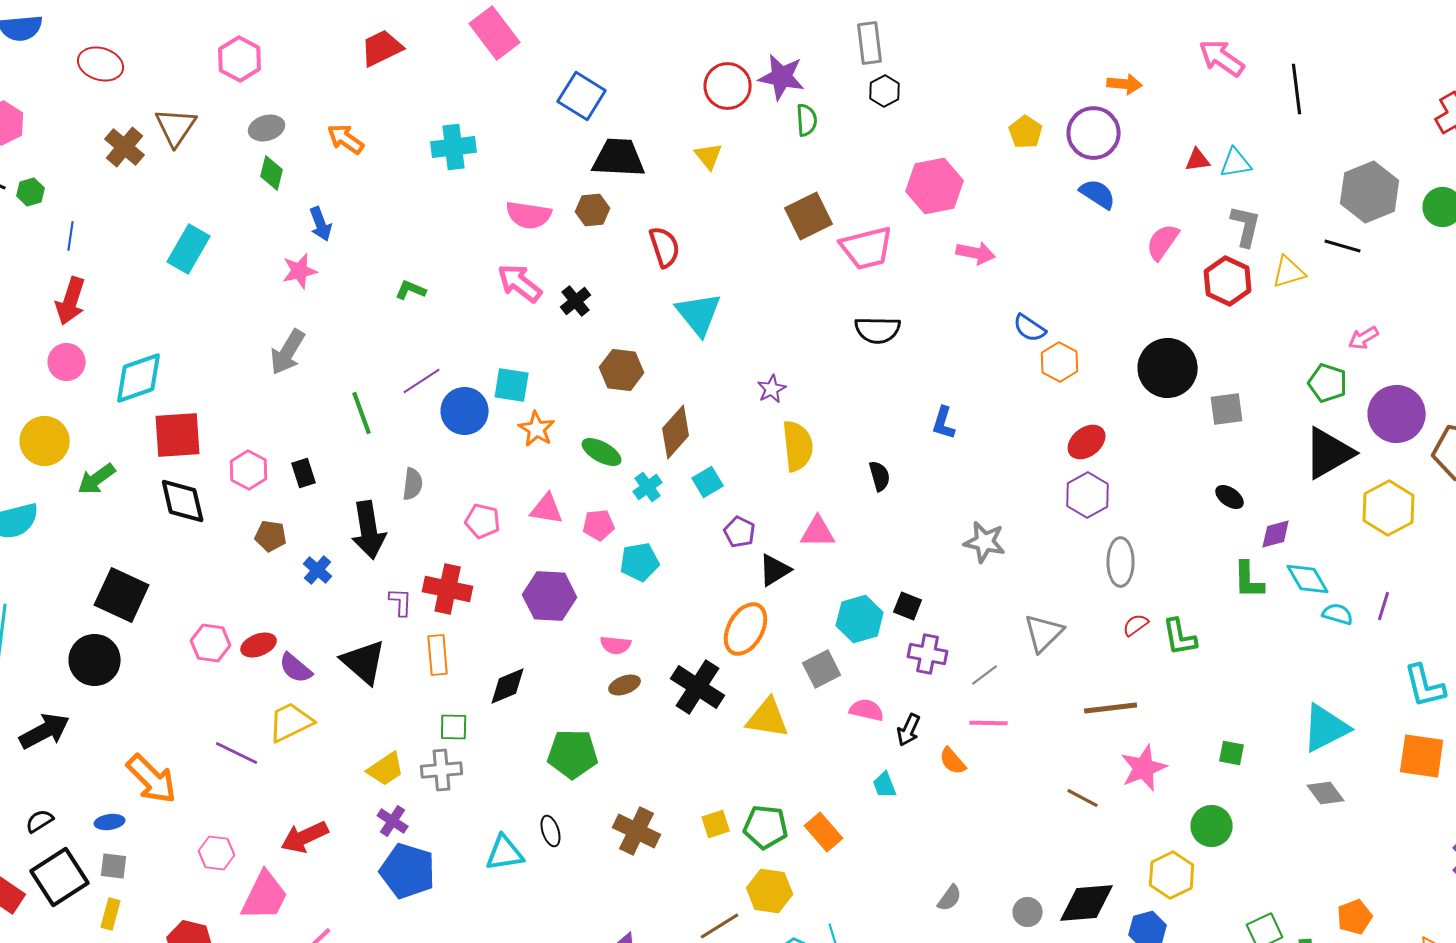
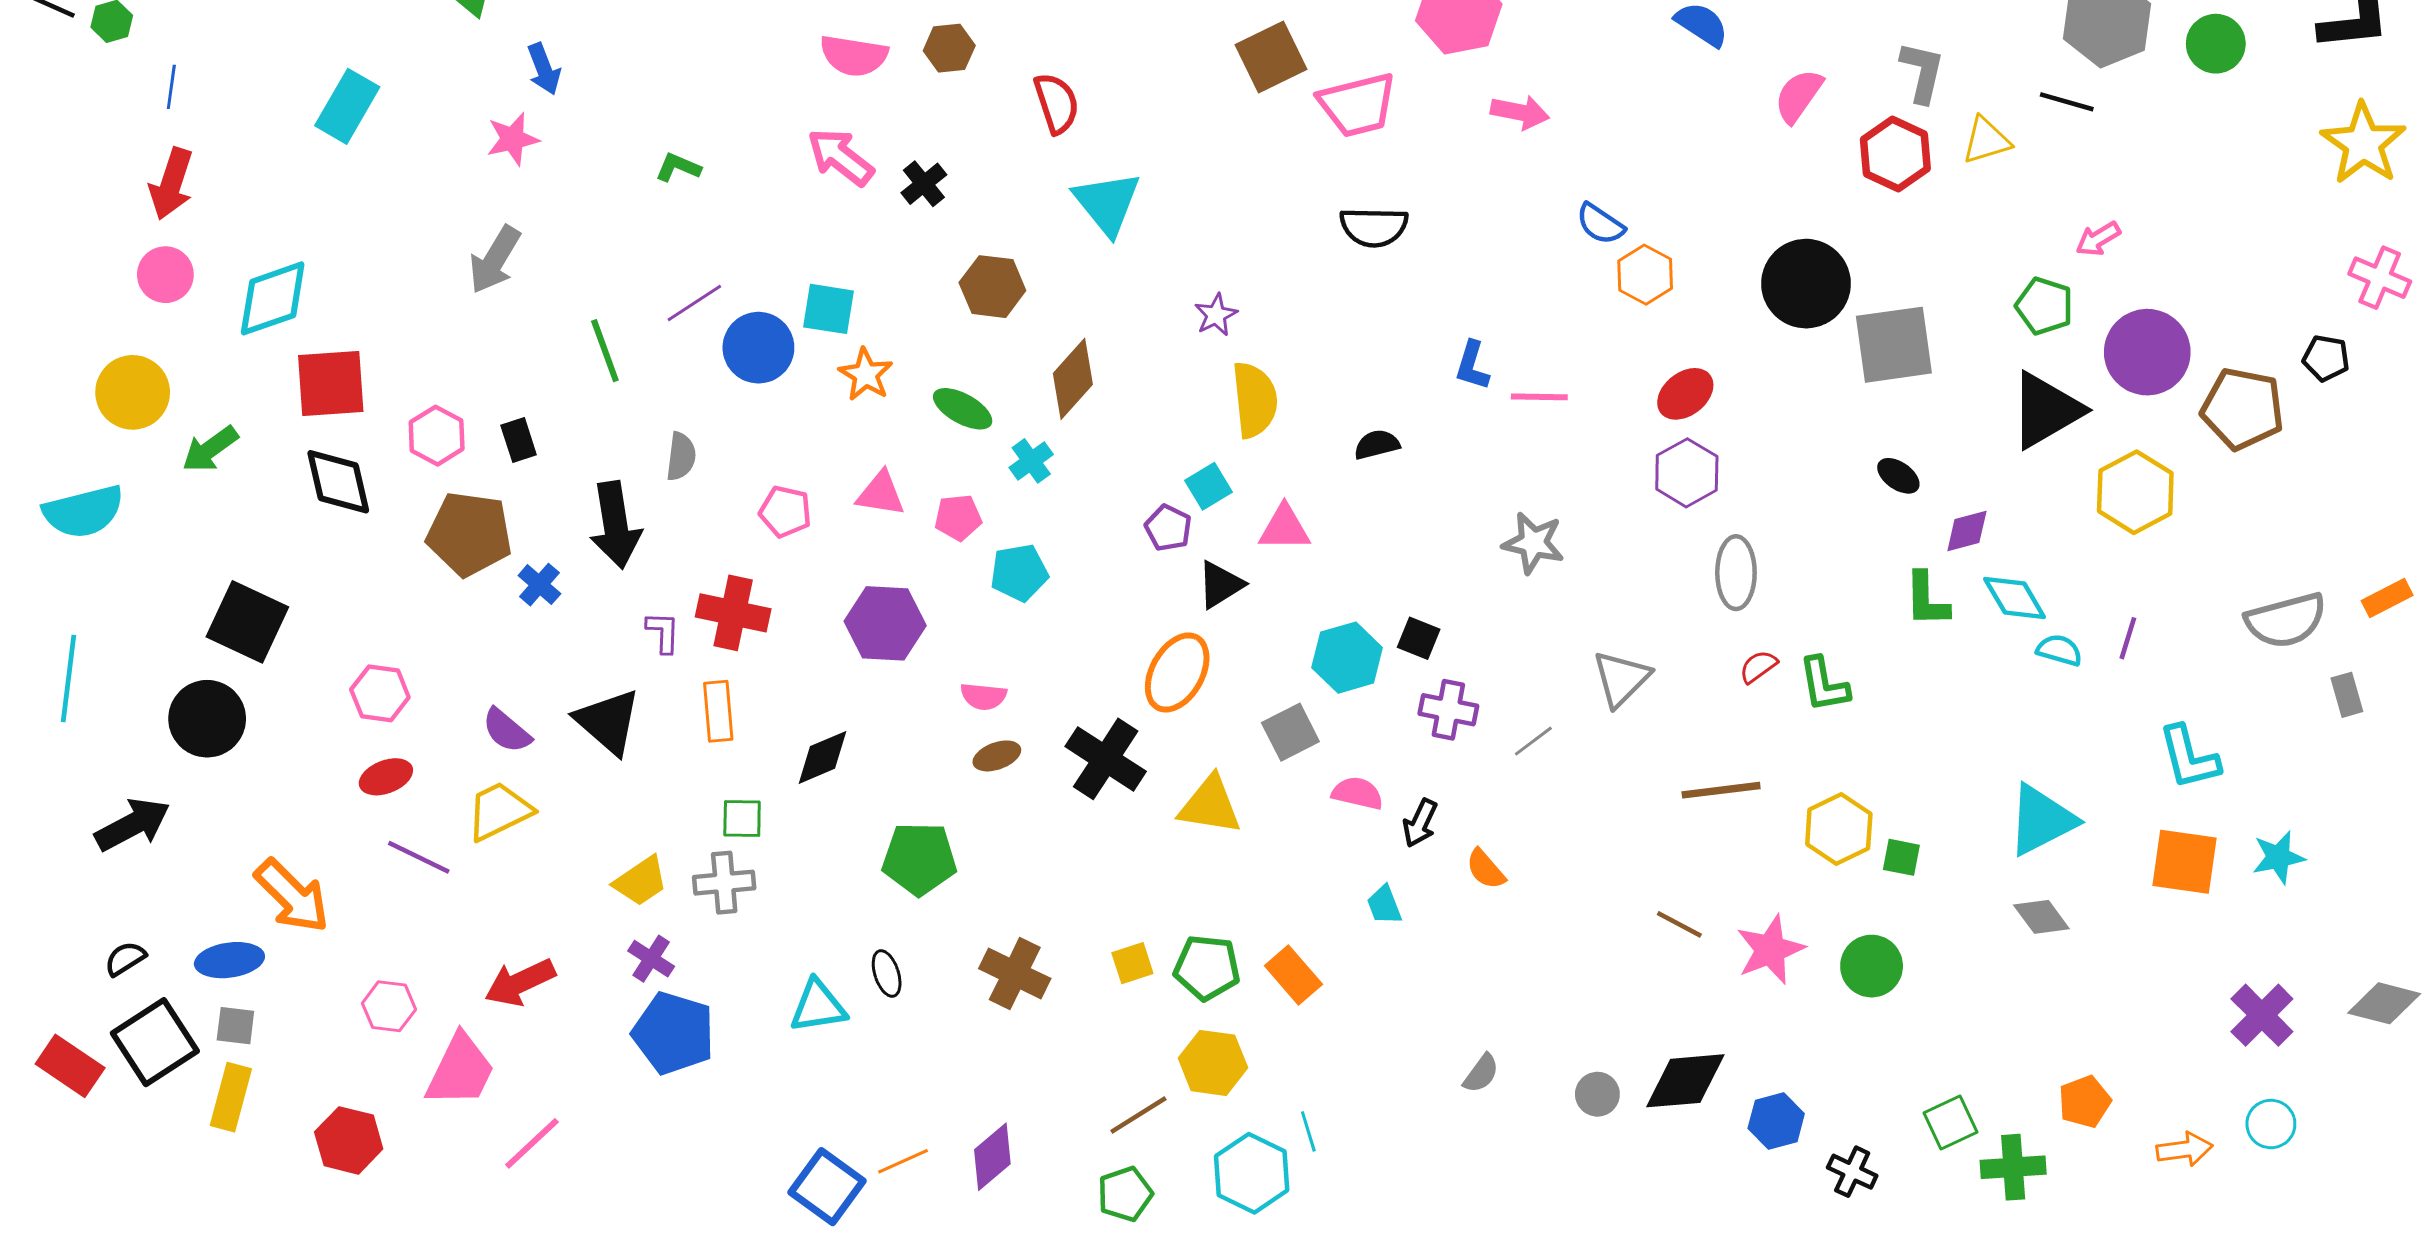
gray square: (1227, 409) -> (1894, 345), size x1.6
black semicircle: (880, 476) -> (1377, 445), turned -88
cyan square: (708, 482) -> (1208, 486), moved
brown pentagon: (271, 536) -> (469, 534), size x1.8
red ellipse: (259, 645) -> (386, 777), moved
pink line: (989, 723) -> (1539, 397), moved
pink star: (1144, 768) -> (1770, 950), moved
blue ellipse: (110, 822) -> (229, 960), size x1.5
yellow hexagon: (1172, 875) -> (1839, 829), moved
yellow rectangle: (111, 914) -> (231, 1097), size x1.4

